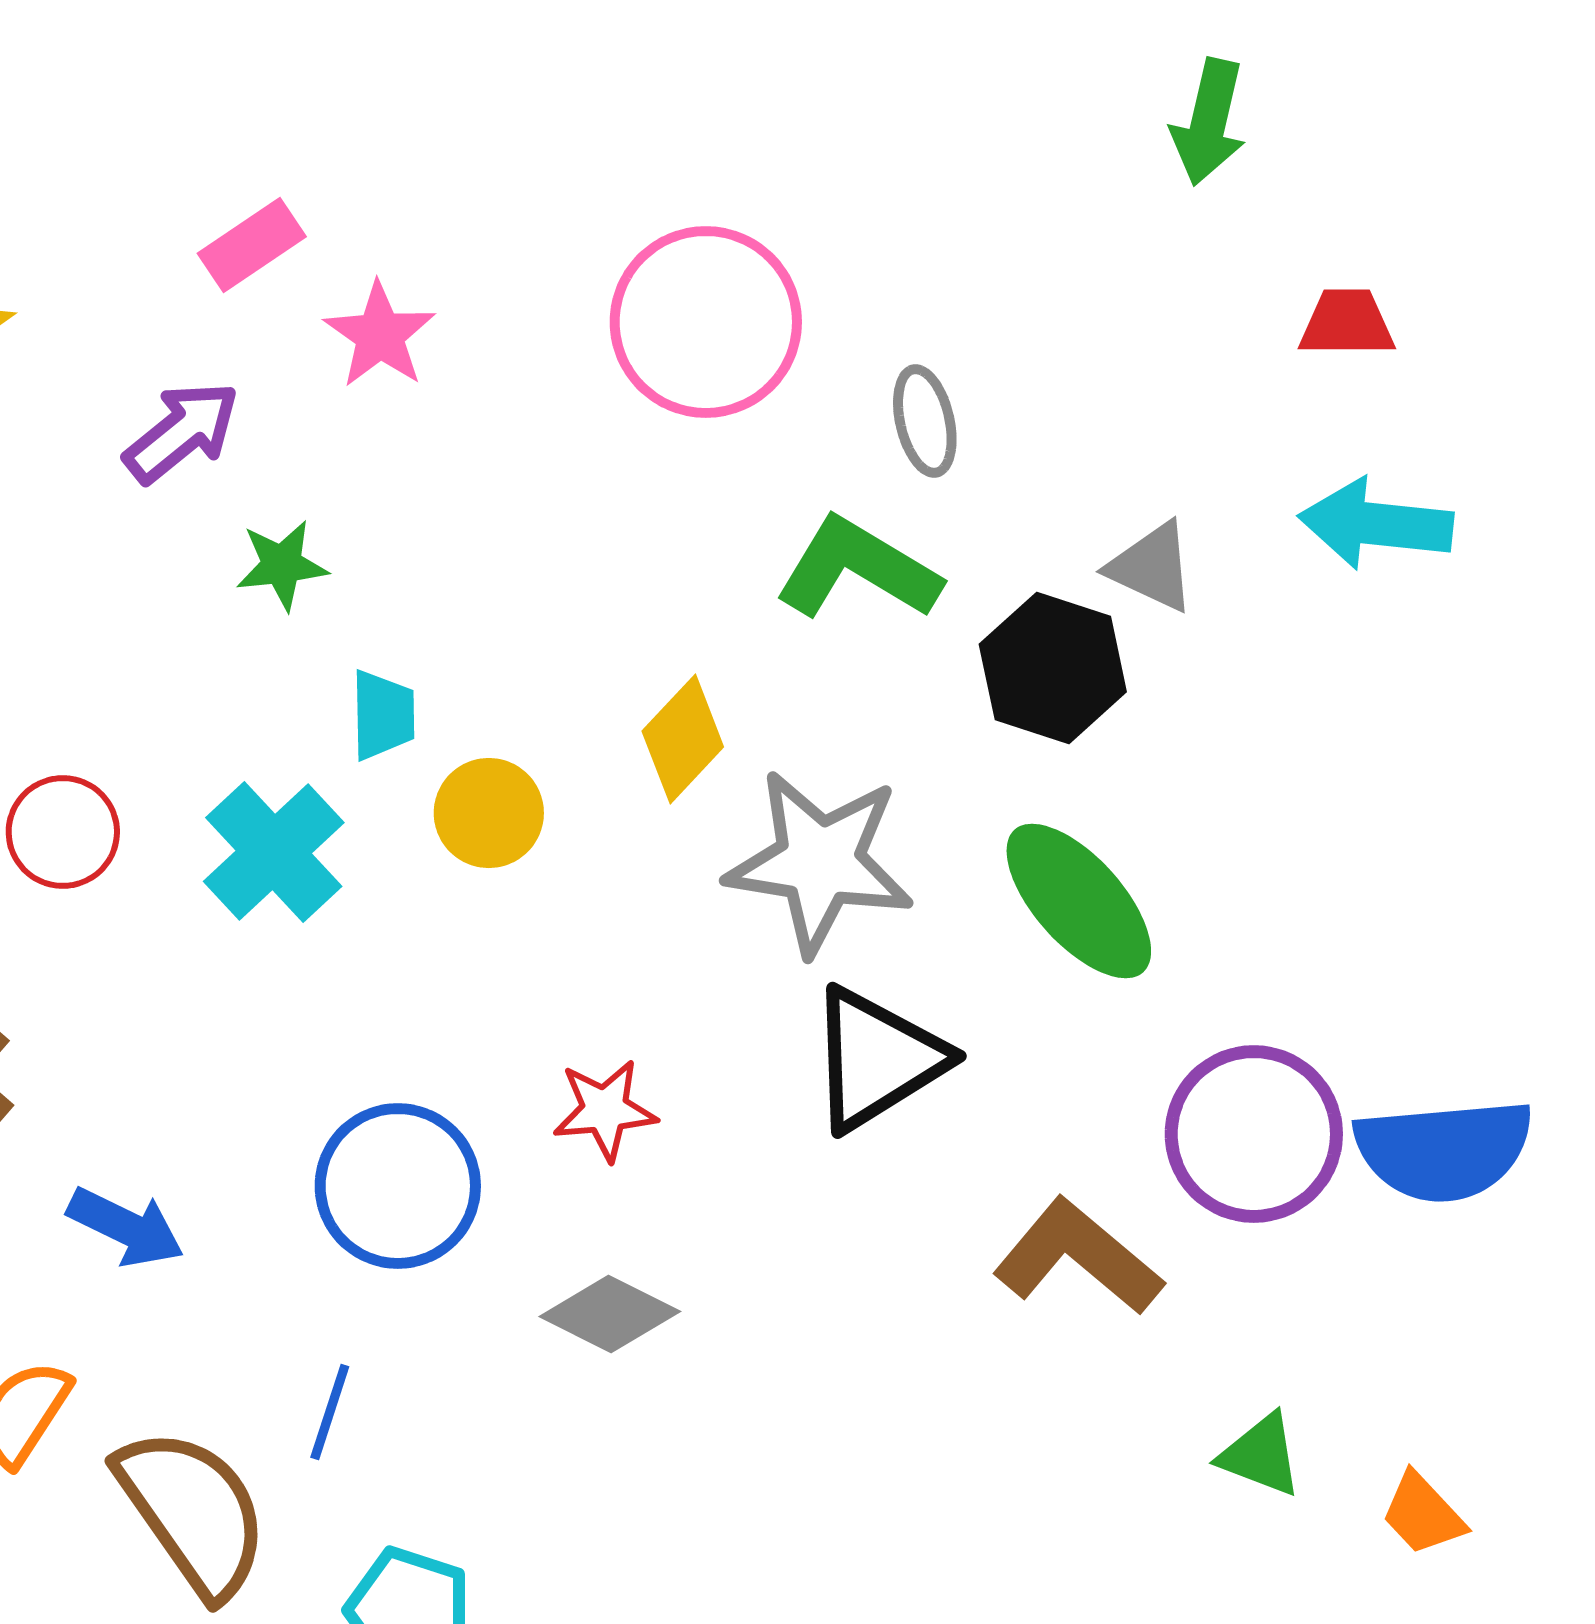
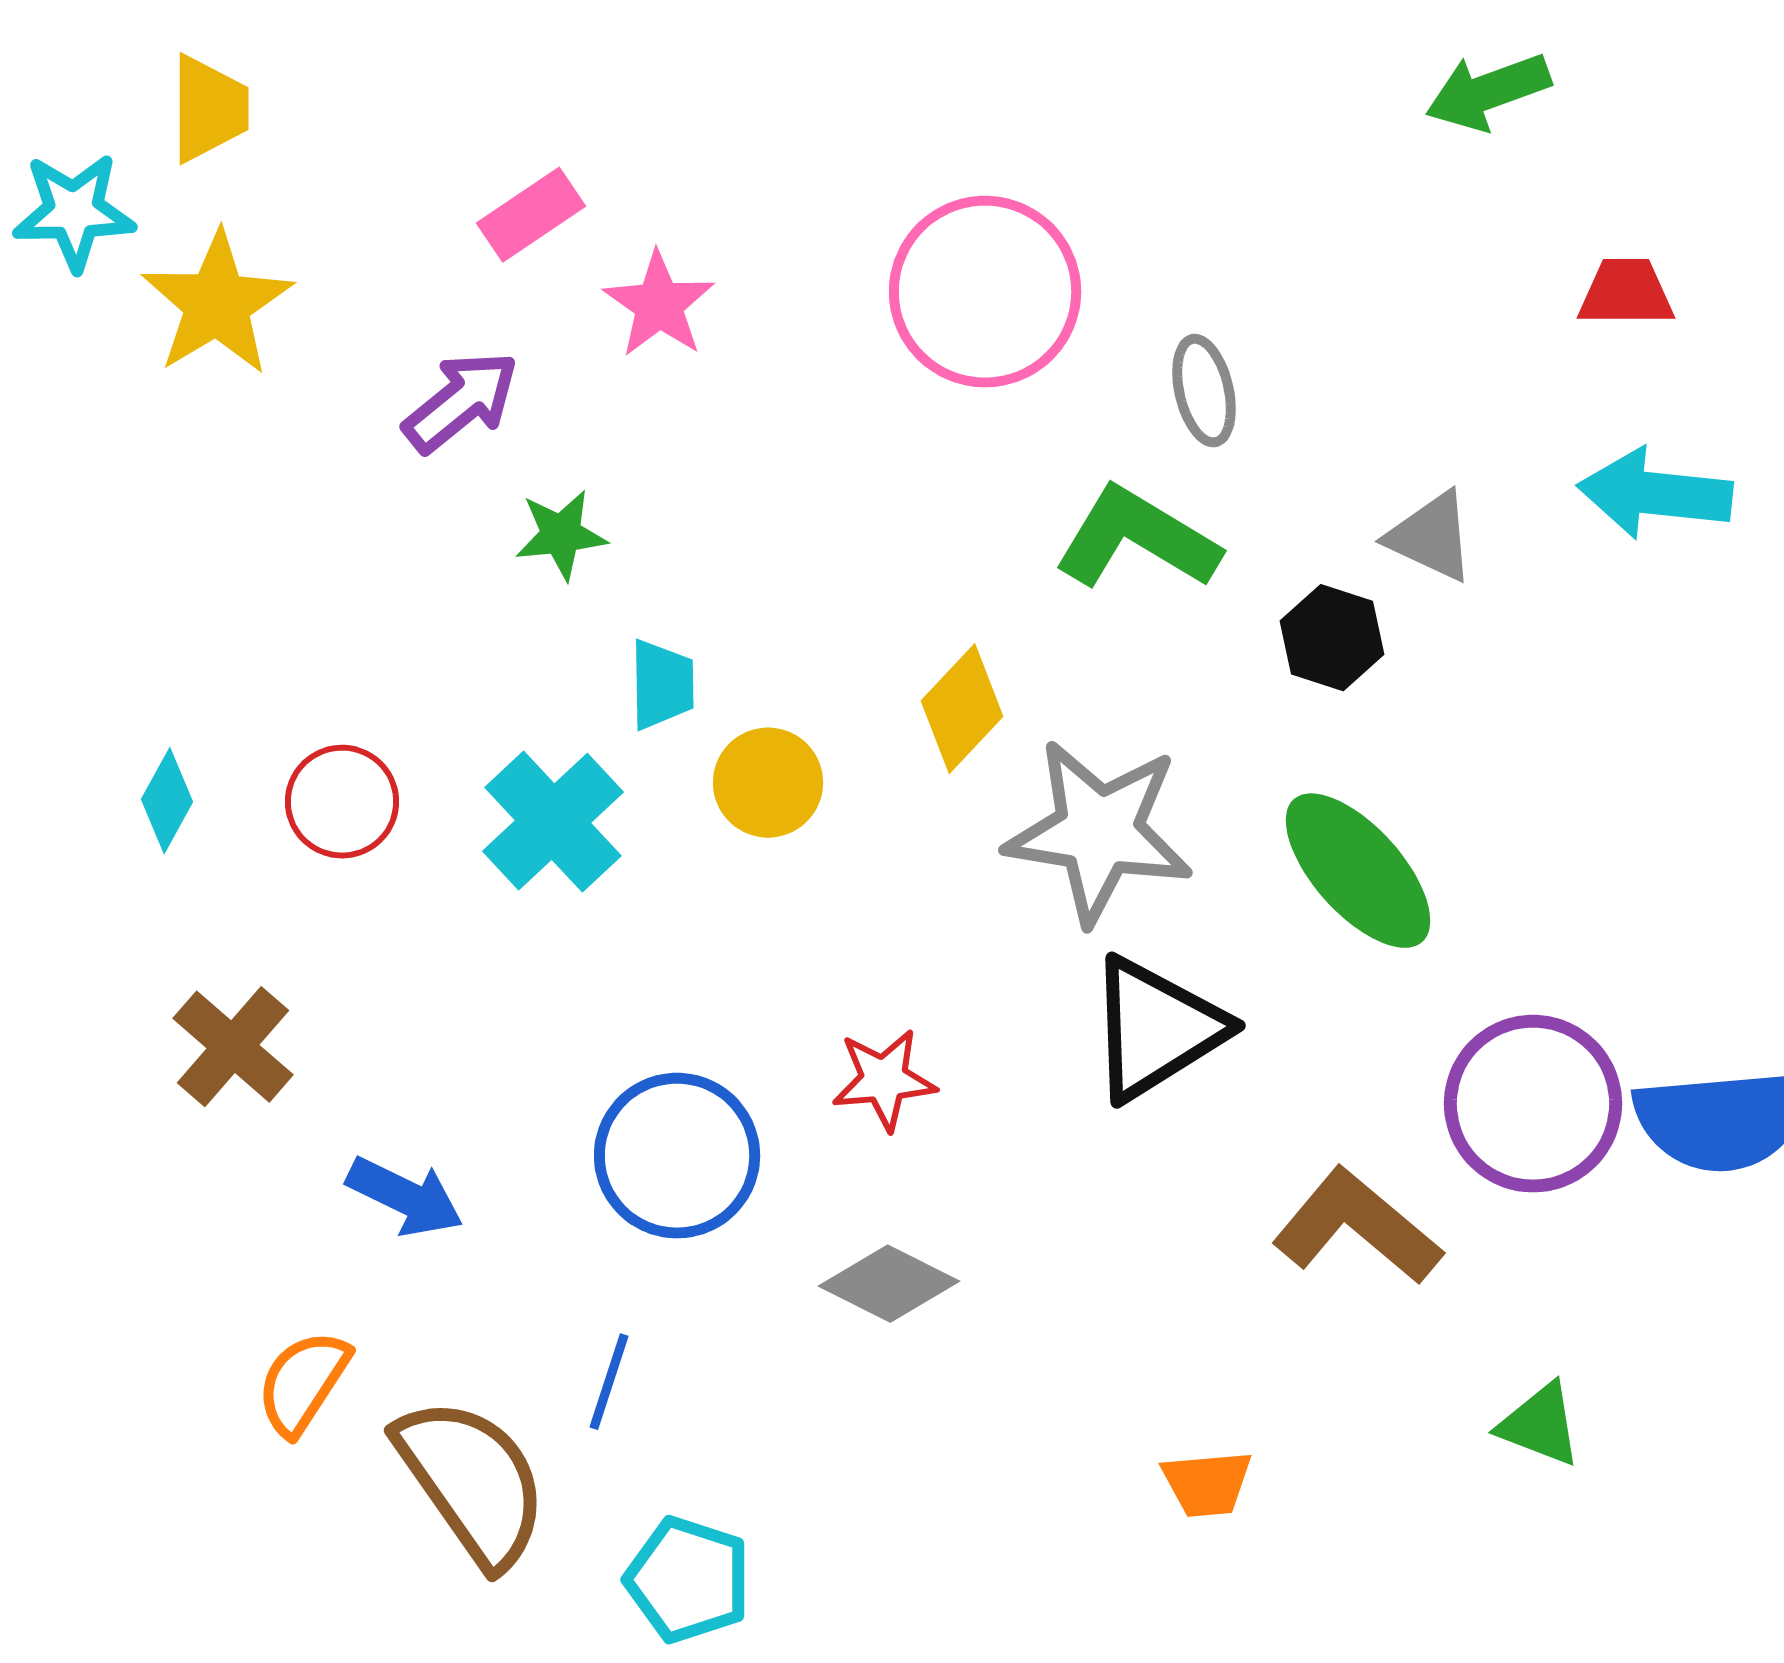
green arrow: (1209, 122) -> (1488, 92), turned 57
black hexagon: (1053, 668) -> (1332, 638), size x0.7
orange trapezoid: (1423, 1514) -> (1207, 1484), moved, turned -52

